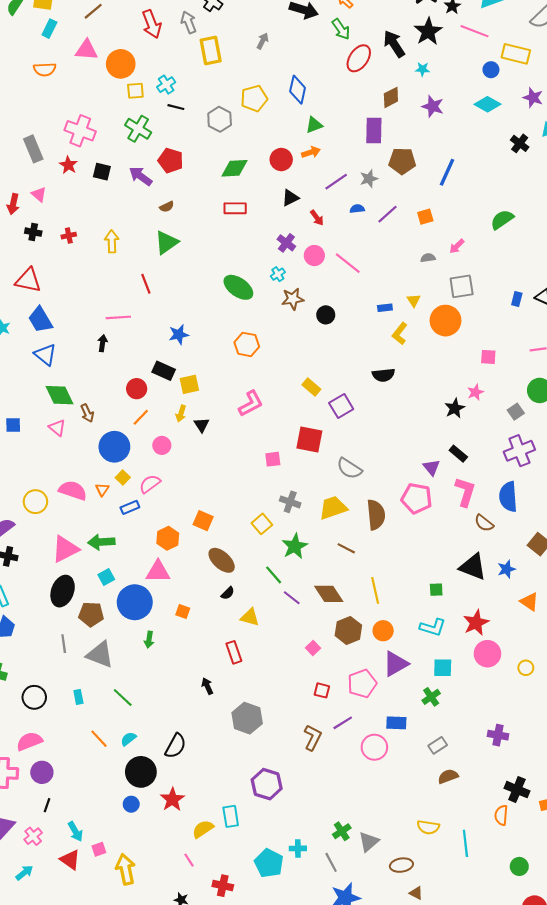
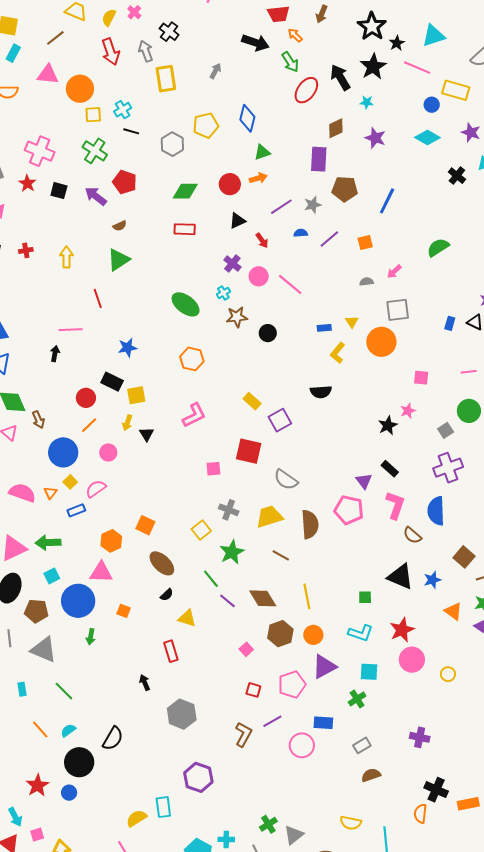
red star: (172, 799) -> (37, 785), moved

